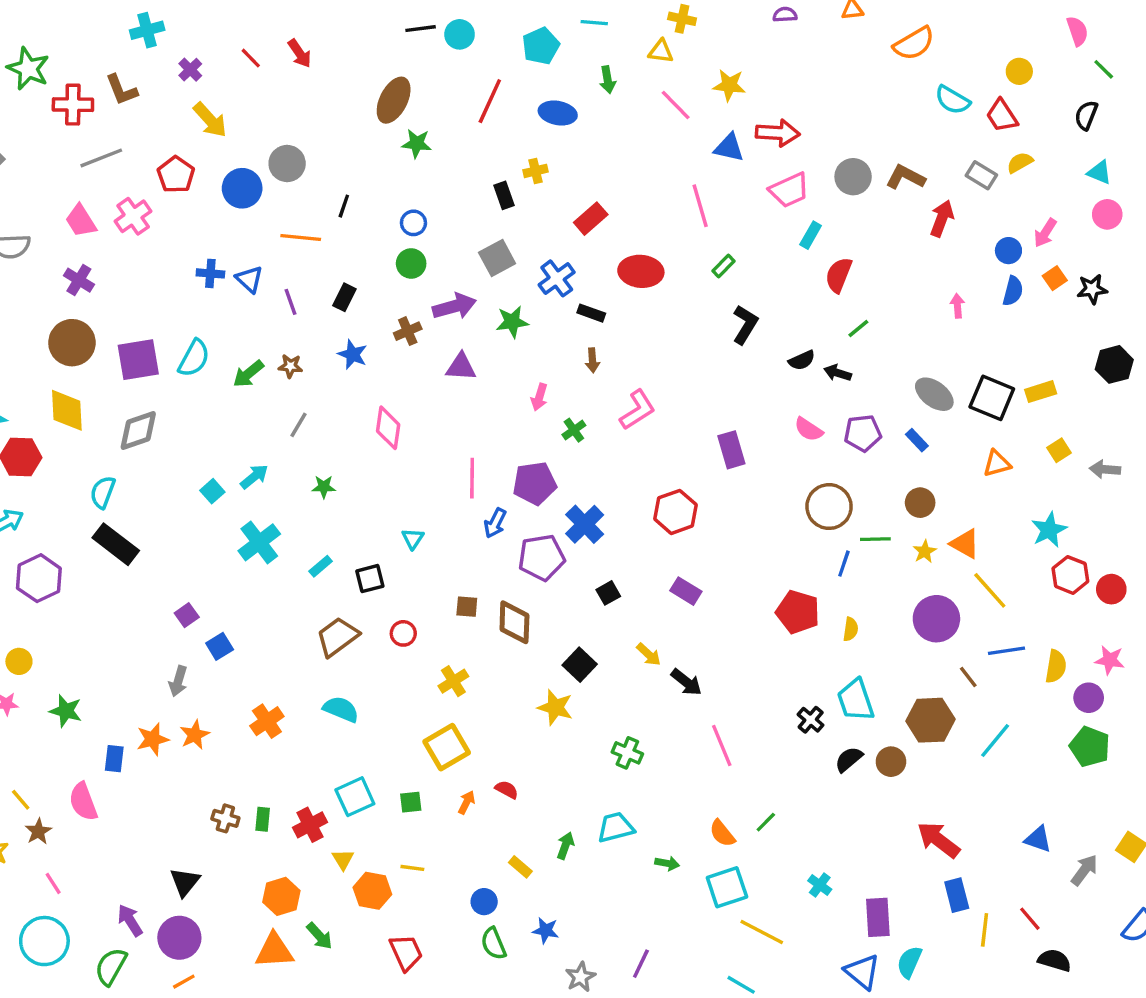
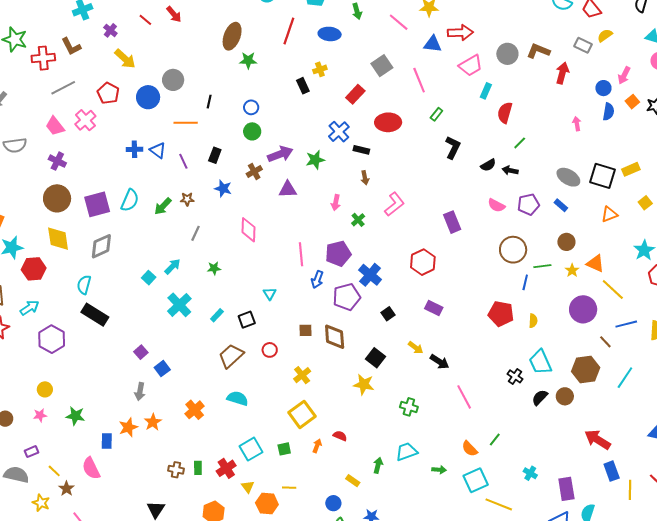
gray square: (497, 258) -> (382, 66), moved

